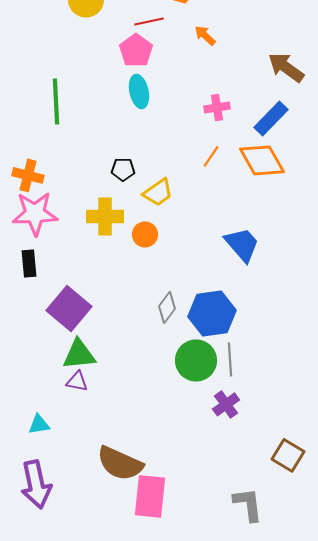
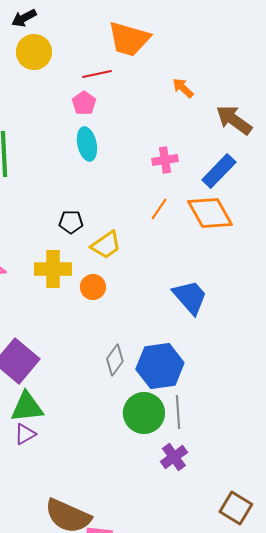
orange arrow: (205, 35) -> (183, 88), moved
pink pentagon: (136, 50) -> (84, 103), size x0.7
purple triangle: (77, 381) -> (25, 434), turned -40

